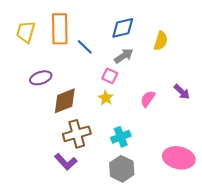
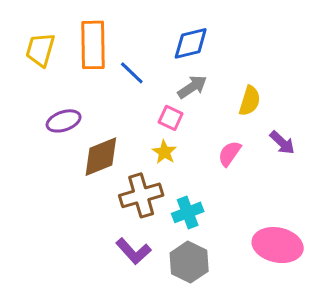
yellow semicircle: (161, 41) -> (250, 101), moved
brown cross: (77, 134) -> (141, 195), moved
purple L-shape: (66, 162) -> (133, 251), moved

